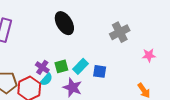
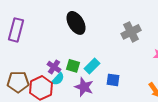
green square: (61, 66) -> (73, 66), turned 32
blue square: (100, 71) -> (113, 80), moved

